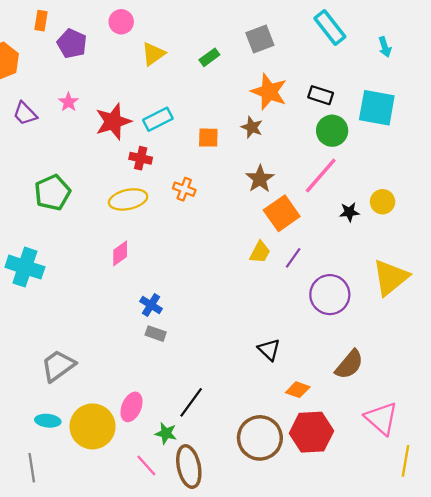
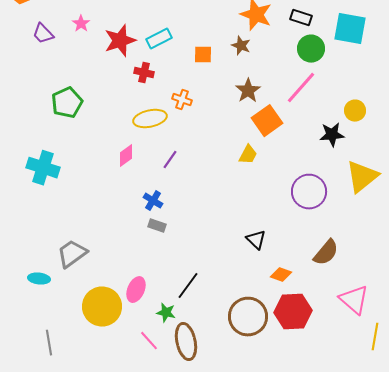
yellow ellipse: (128, 199) -> (150, 119), moved
black star: (349, 212) -> (332, 135), moved, size x1.4
purple line: (293, 258) -> (170, 160), moved
cyan ellipse: (48, 421) -> (39, 279), moved

